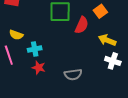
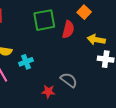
red star: (39, 68) -> (48, 92), moved
gray semicircle: (73, 75) -> (69, 80), turned -126

